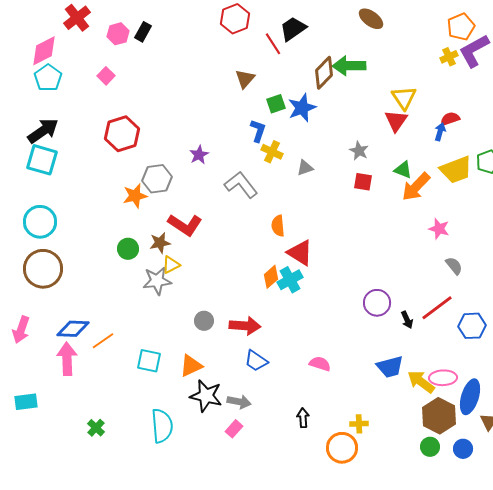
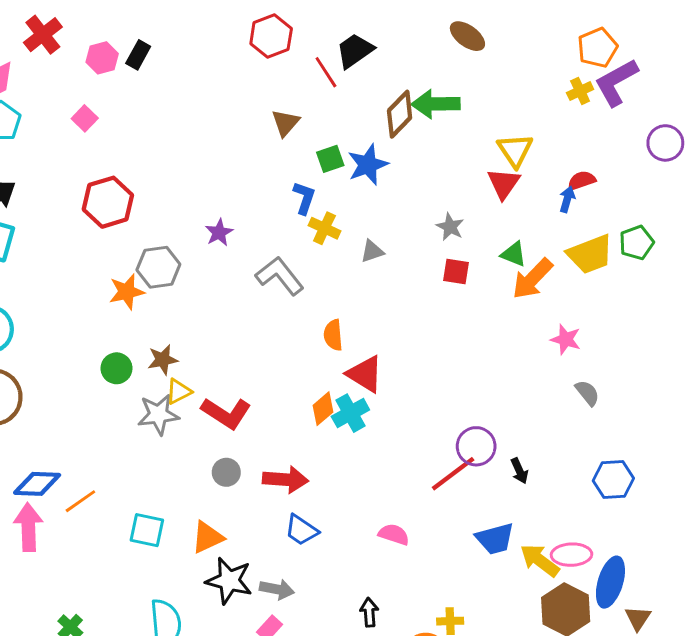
red L-shape: (185, 225) -> (226, 413), moved
red line: (437, 308) -> (453, 474), moved

